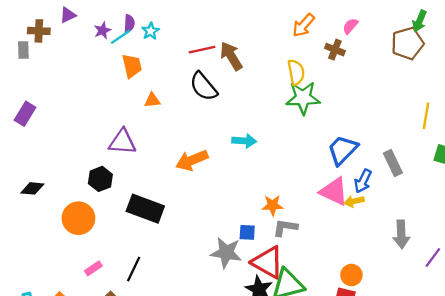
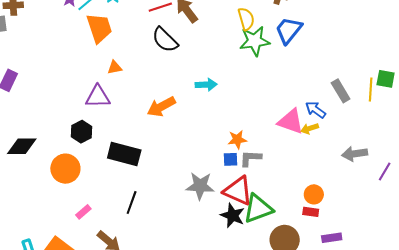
orange trapezoid: (132, 66) -> (99, 28), size x1.4
orange triangle: (152, 100) -> (115, 68), moved
yellow line: (426, 116) -> (371, 90), moved
blue trapezoid: (343, 150) -> (289, 30), moved
blue arrow: (363, 181) -> (316, 110), turned 105
black diamond: (32, 188) -> (22, 146), size x1.4
blue square: (247, 232) -> (230, 159), moved
gray arrow: (401, 234) -> (355, 154), turned 90
black line: (134, 269) -> (132, 202), moved

